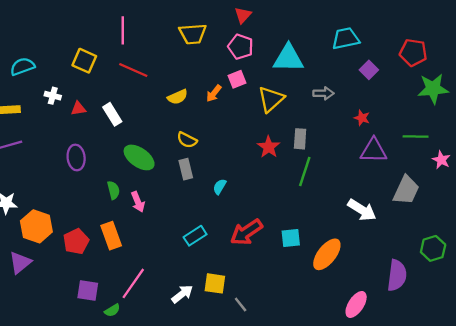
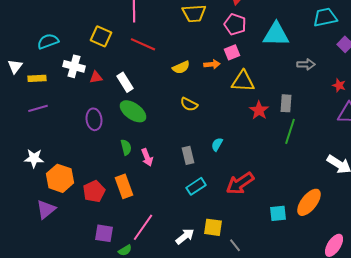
orange arrow: (214, 93) -> (212, 64), turned -133
white cross: (53, 96) -> (74, 66), size x1.5
yellow triangle: (271, 99) -> (243, 81), moved, turned 45
green ellipse: (139, 157) -> (133, 111), moved
gray rectangle: (186, 169) -> (188, 155), moved
cyan square: (291, 238) -> (278, 213), moved

